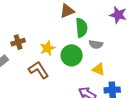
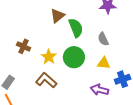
brown cross: (18, 42) -> (24, 46), moved, turned -32
gray semicircle: (96, 44) -> (103, 39), moved, turned 72

